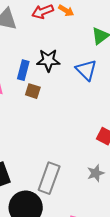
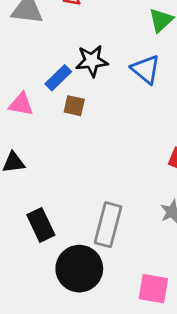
blue rectangle: (23, 70) -> (58, 78), turned 36

